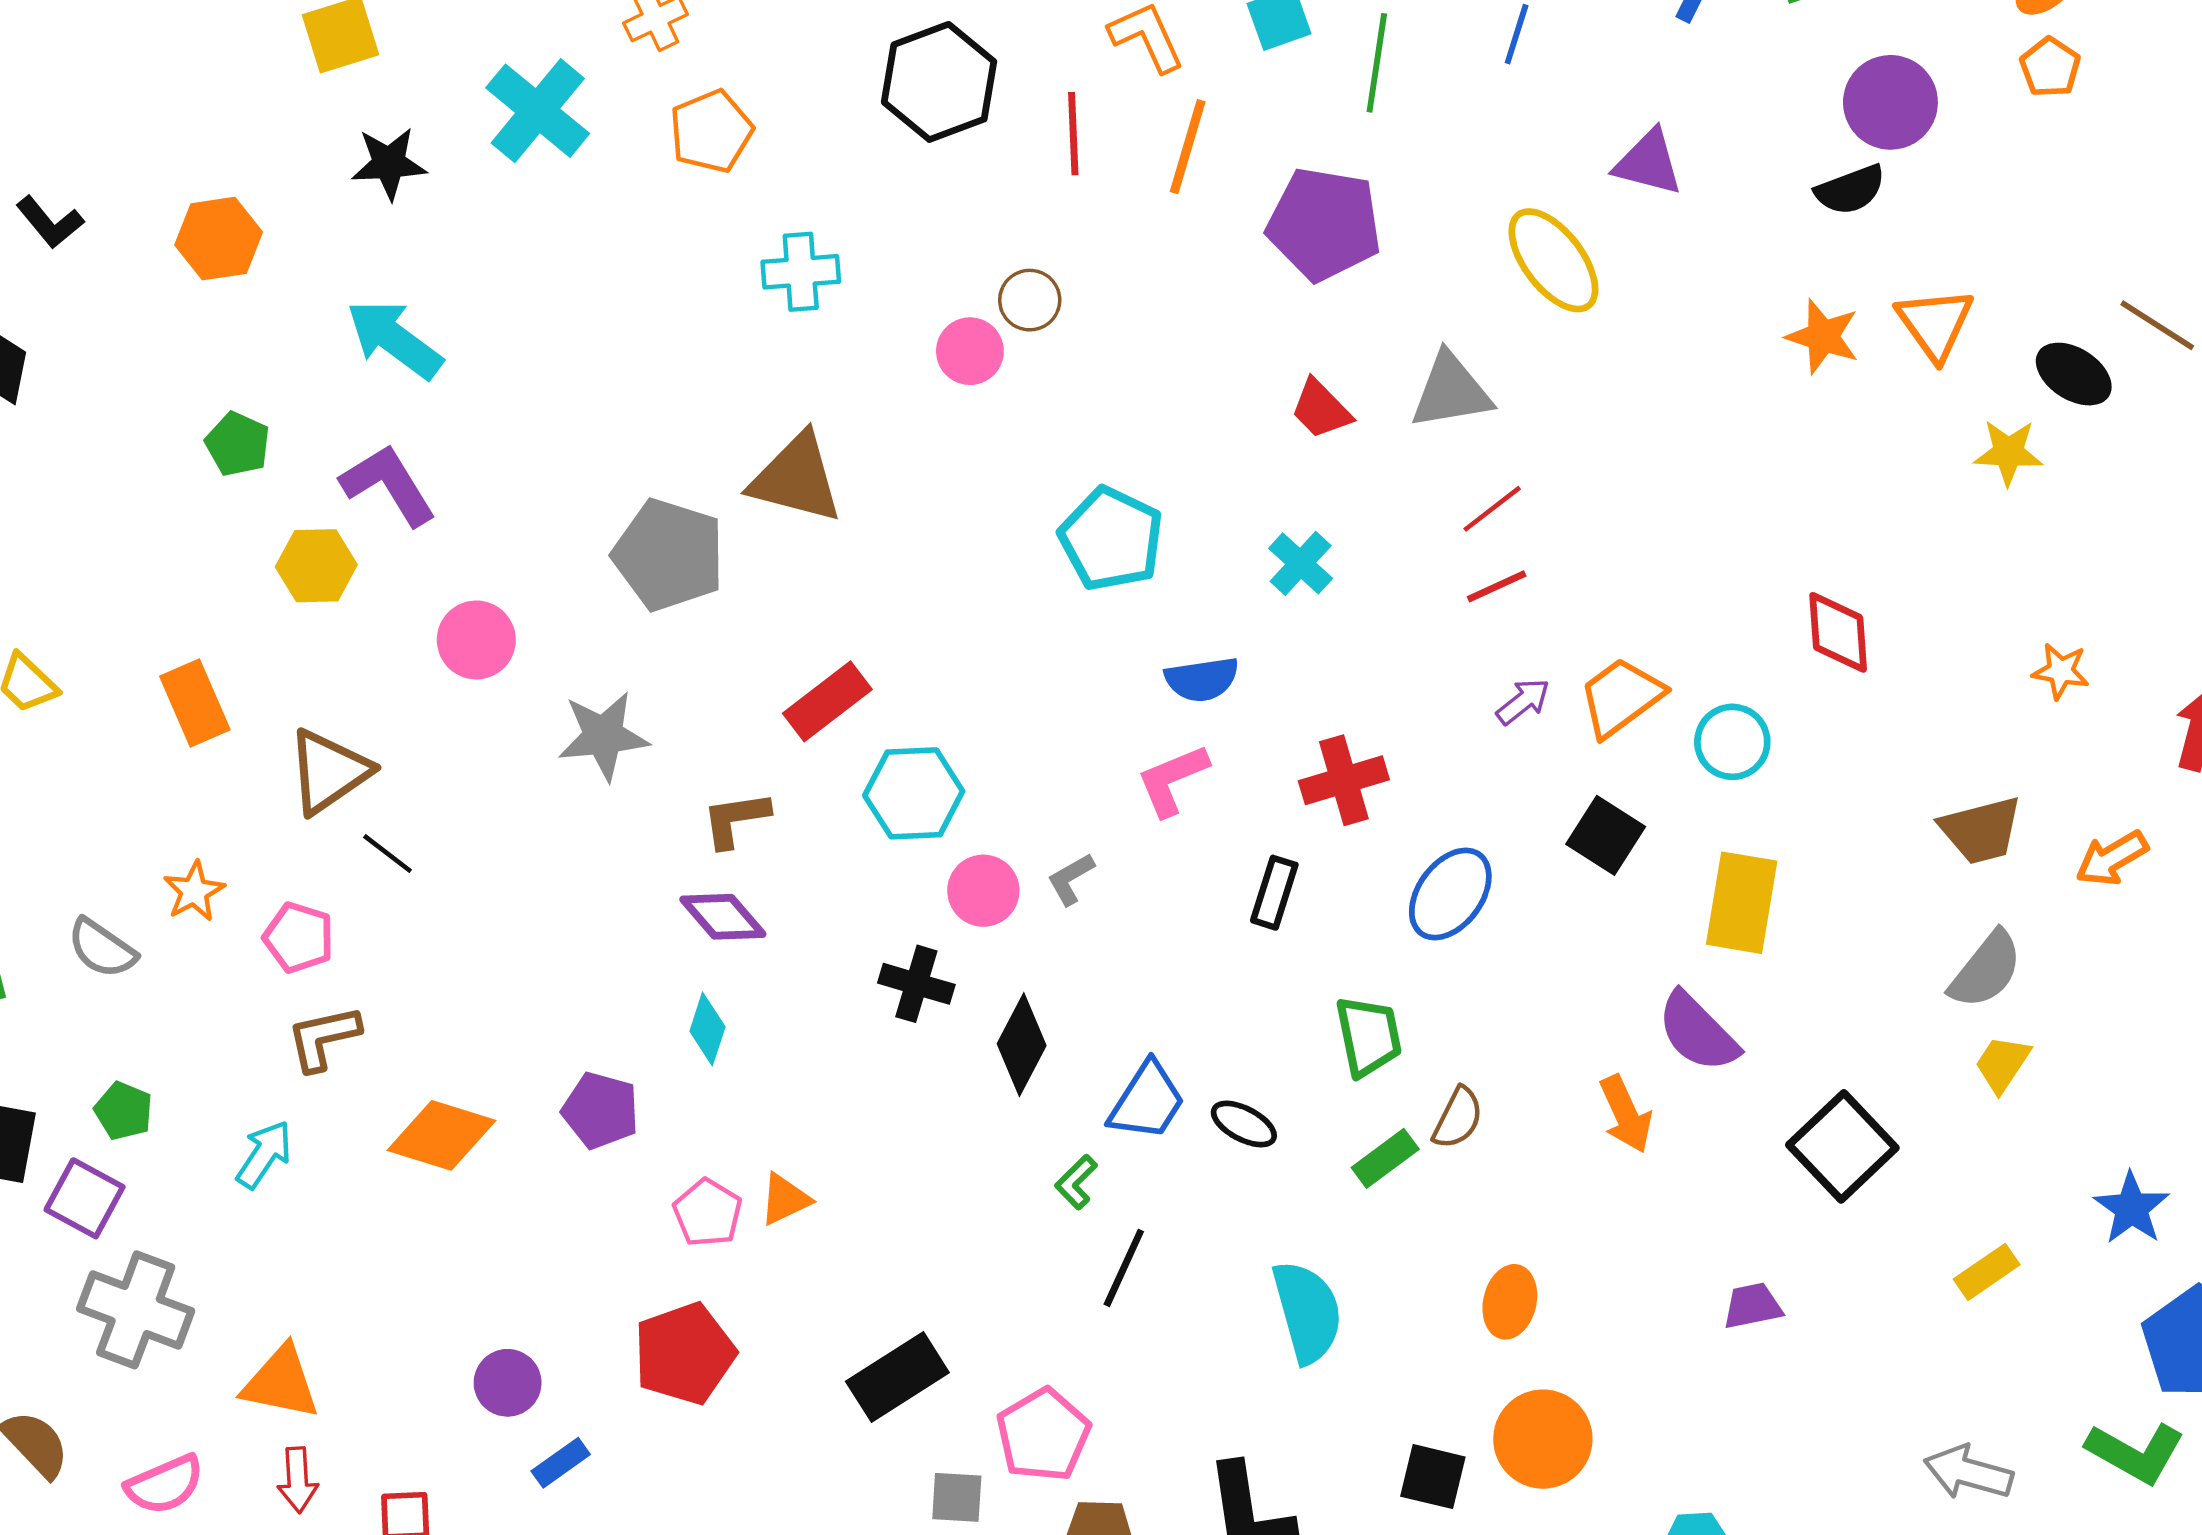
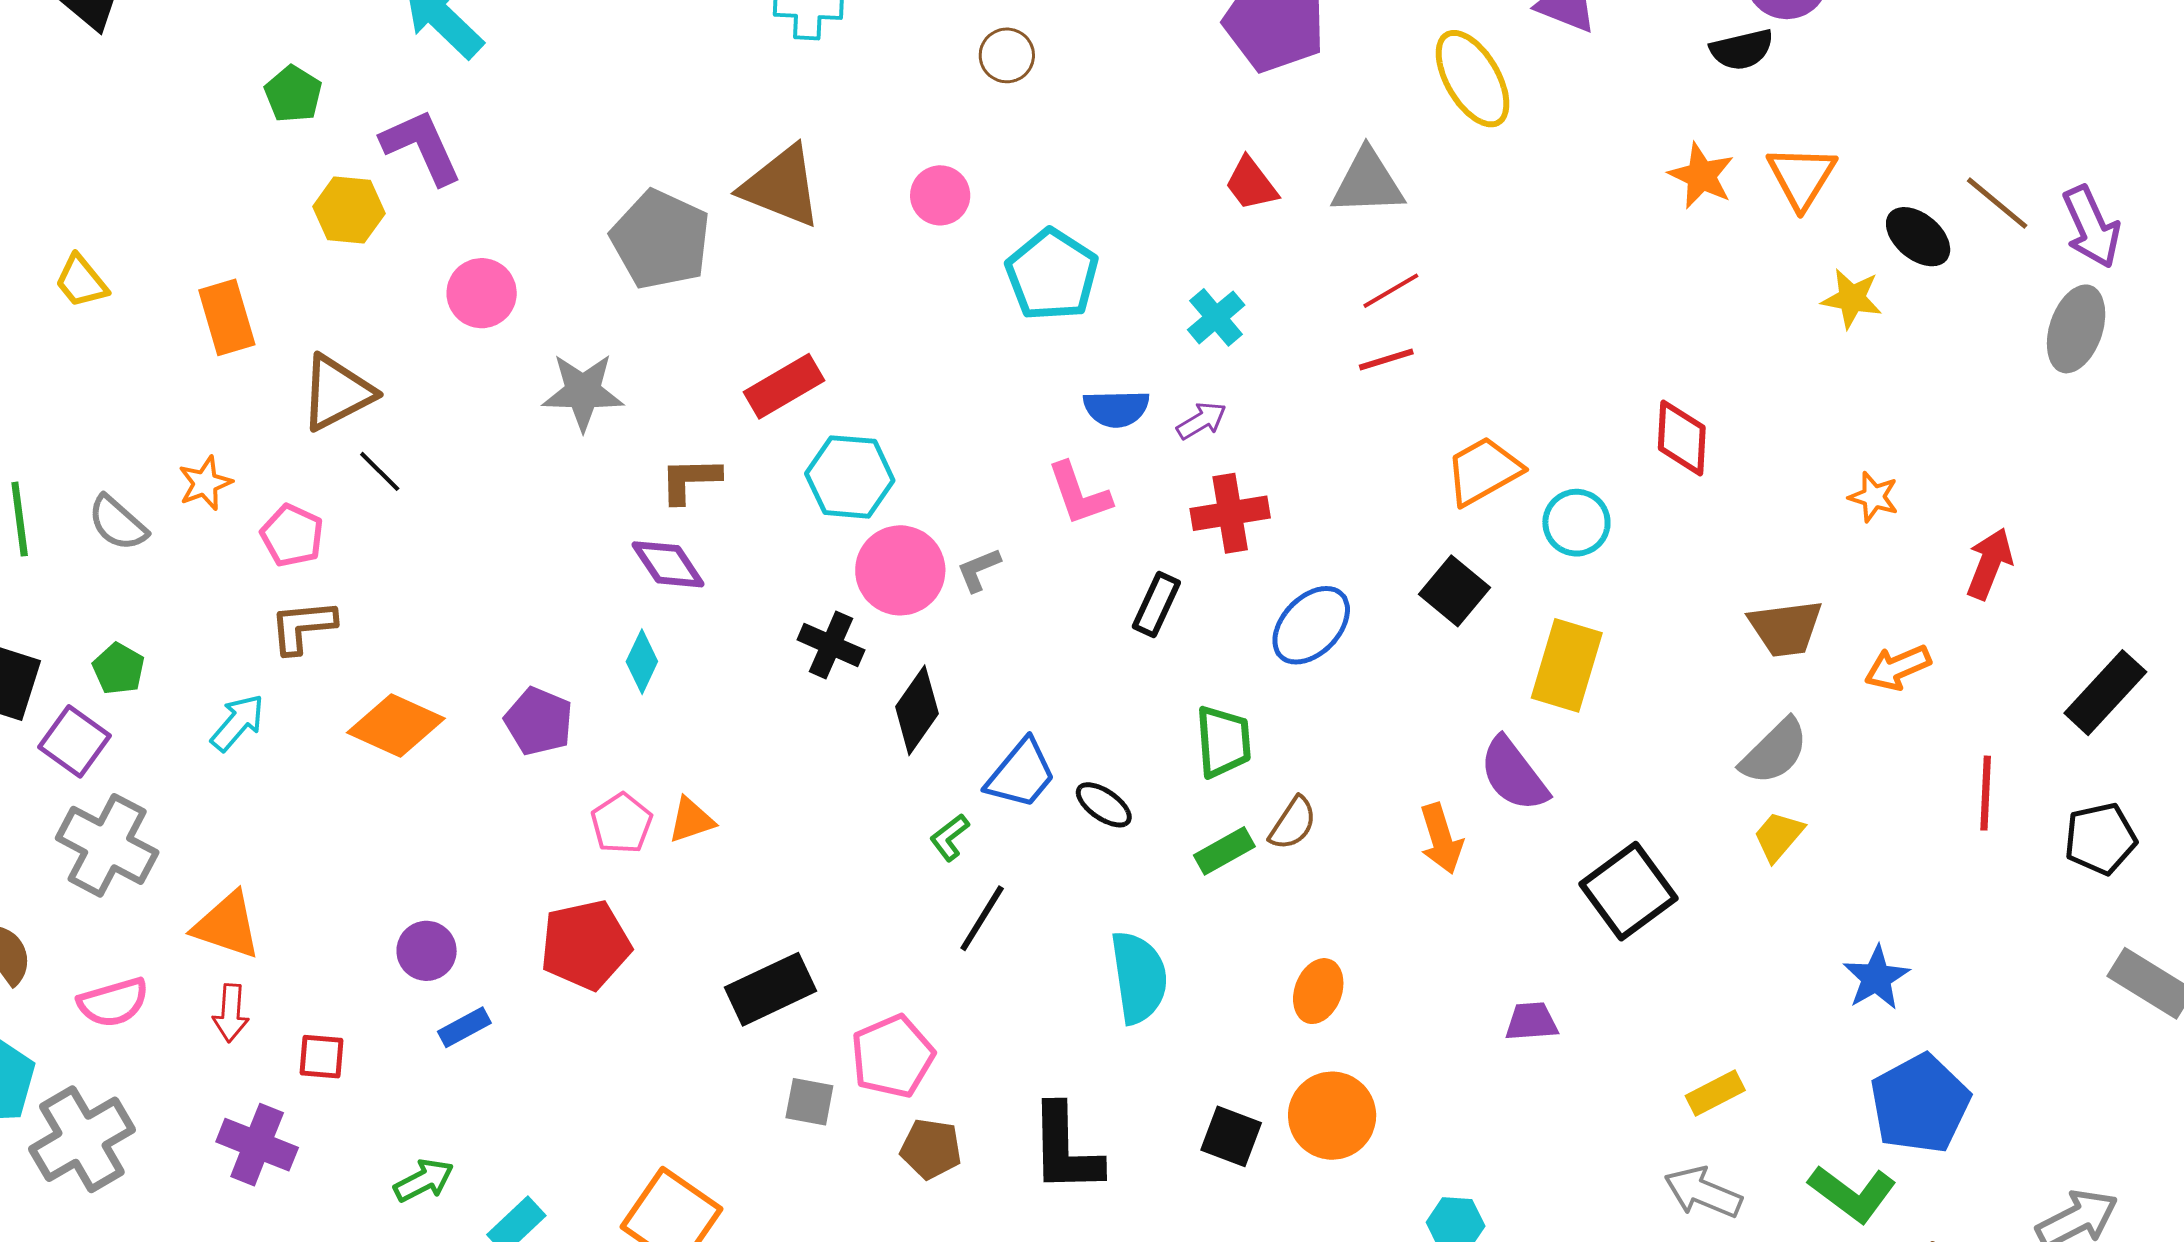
pink circle: (970, 351) -> (940, 195), moved
purple arrow: (1523, 701) -> (1202, 421), moved
pink L-shape: (1172, 780) -> (1079, 494), turned -94
pink circle: (983, 891) -> (900, 570), size x1.4
yellow rectangle: (1987, 1272) -> (1715, 1093), moved

